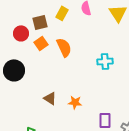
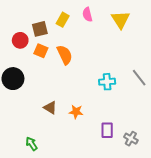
orange square: (41, 43) -> (41, 51), turned -32
cyan cross: (105, 61) -> (107, 82), moved

